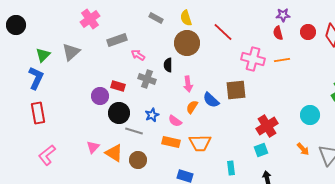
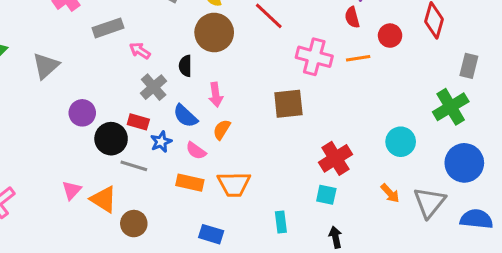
red circle: (308, 32) -> (390, 36), moved
gray triangle: (71, 52) -> (46, 66), moved
gray cross: (147, 79) -> (154, 87), turned 30
red rectangle: (118, 86) -> (138, 122), moved
blue semicircle: (211, 100) -> (185, 116), moved
cyan square: (261, 150) -> (326, 195), turned 32
brown circle: (138, 160) -> (134, 224), moved

